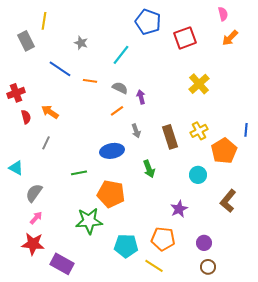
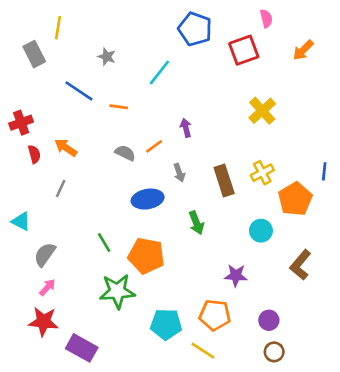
pink semicircle: (223, 14) -> (266, 18), moved
gray semicircle: (120, 88) -> (125, 153), moved
green line: (79, 173) -> (104, 243), moved, turned 70
purple star: (179, 209) -> (236, 275), turned 30

